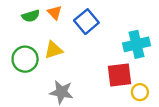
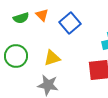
yellow triangle: (53, 50) -> (52, 58), moved

